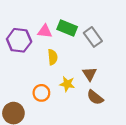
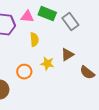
brown triangle: (90, 74) -> (67, 55), turned 32
brown semicircle: (95, 97) -> (87, 73), moved

